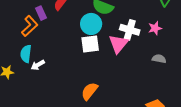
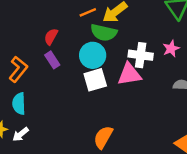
purple rectangle: (41, 13) -> (52, 60), moved
pink triangle: (118, 44) -> (129, 74), turned 50
white arrow: (38, 65) -> (21, 134), moved

